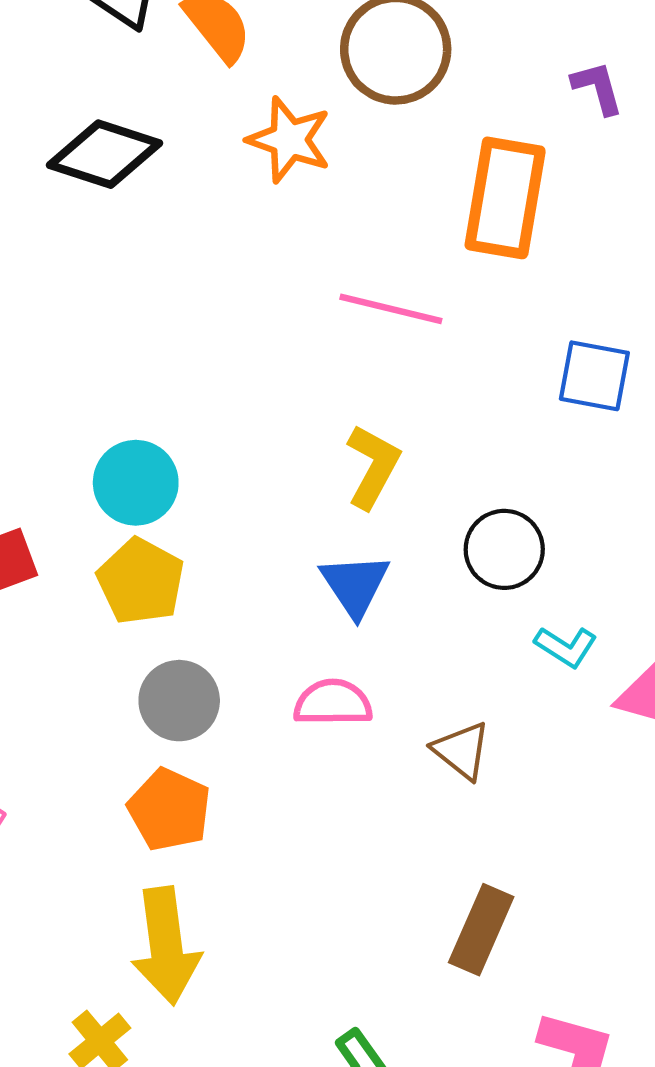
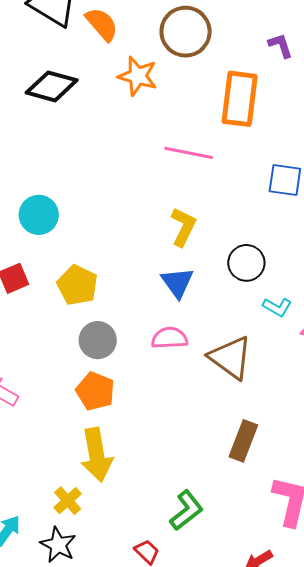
cyan circle: (136, 483) -> (39, 215), moved
brown triangle: (462, 751) -> (231, 358), size x1.6

